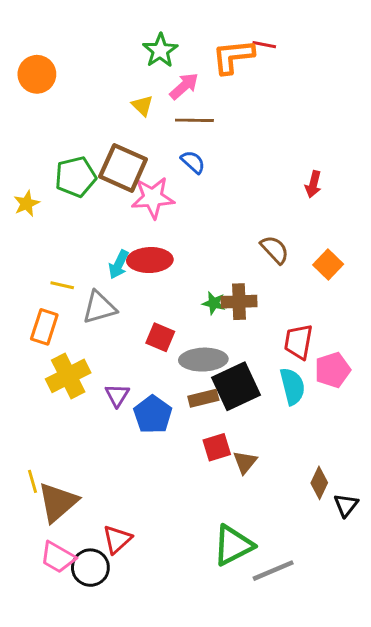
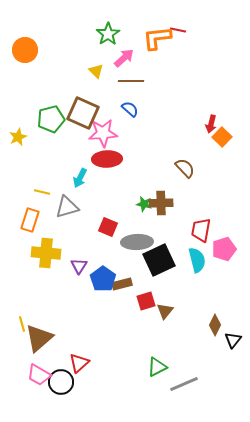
red ellipse: (150, 260) -> (107, 159), moved
orange square: (328, 264) -> (222, 137), moved
yellow cross: (68, 376) -> (46, 253), turned 32
brown rectangle: (203, 398) -> (122, 284), moved
green triangle: (233, 545) -> (157, 367), size x0.7

